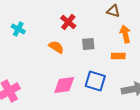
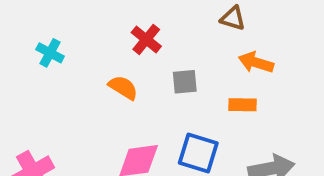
orange arrow: (125, 34) -> (256, 63), turned -60

